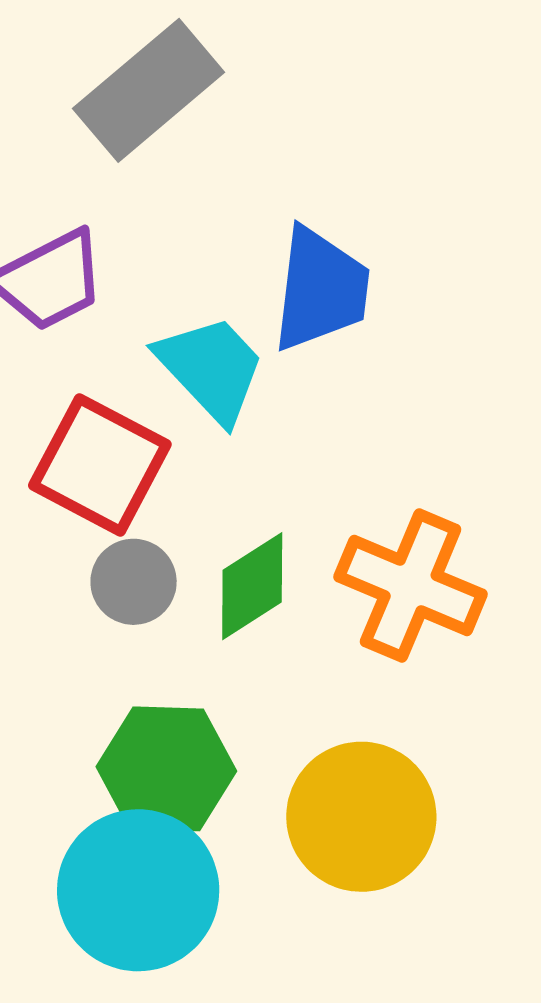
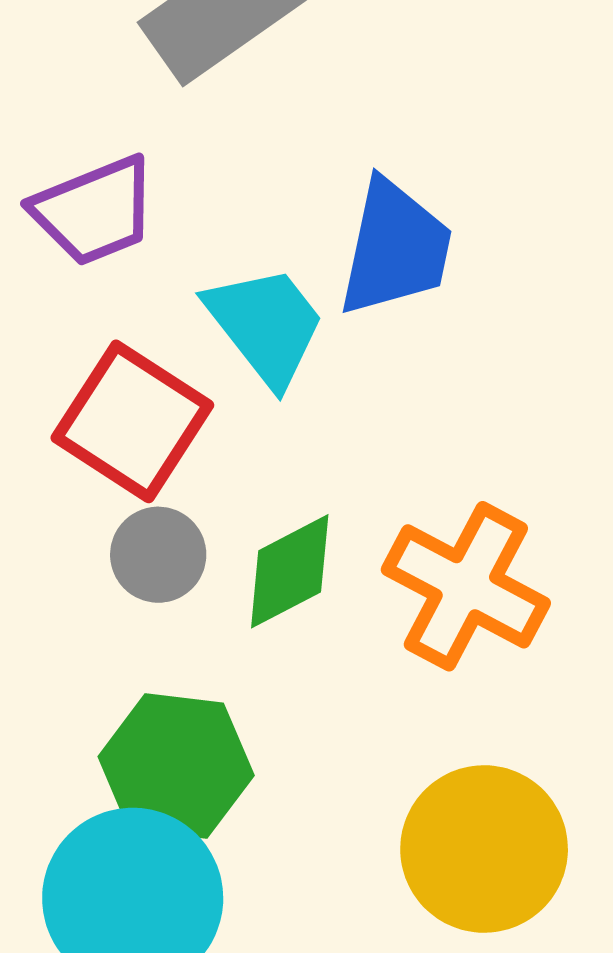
yellow circle: (361, 817) -> (484, 849), moved

